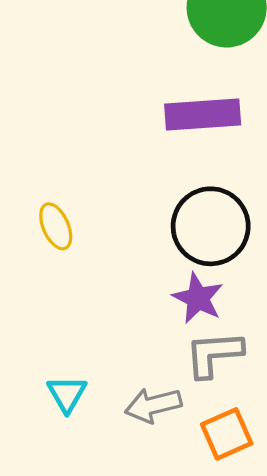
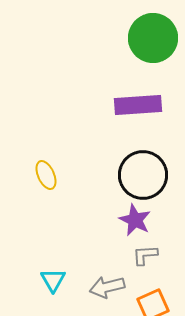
gray L-shape: (214, 354) -> (145, 255), size x0.7

